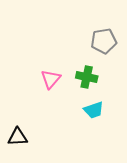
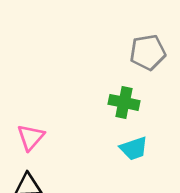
pink triangle: (51, 79) -> (31, 137), moved

